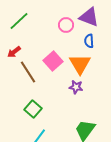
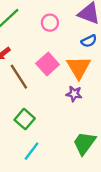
pink circle: (66, 25) -> (50, 23), moved
blue semicircle: (89, 41) -> (89, 41), turned -112

